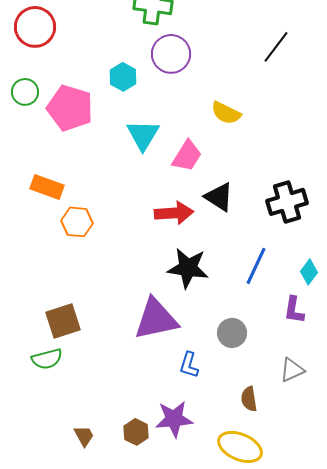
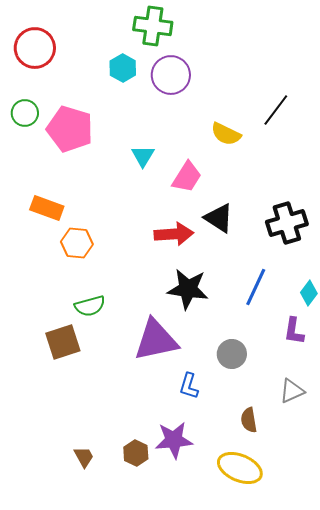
black line: (276, 47) -> (276, 110), moved
cyan hexagon: (123, 77) -> (123, 68), moved
cyan triangle: (143, 135) -> (143, 156), size x0.7
green semicircle: (47, 359) -> (90, 306), moved

